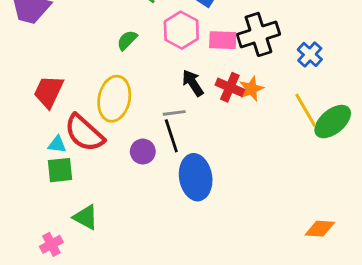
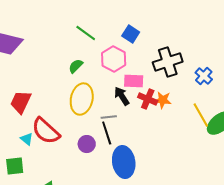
pink rectangle: (223, 40) -> (134, 81), moved
orange star: (251, 89) -> (163, 100), turned 30
yellow ellipse: (114, 99) -> (82, 99), moved
cyan triangle: (57, 144) -> (27, 139), turned 32
green square: (60, 170) -> (15, 166), moved

